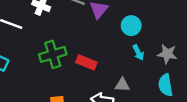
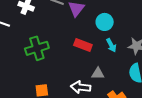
red rectangle: (86, 62) -> (83, 45), moved

